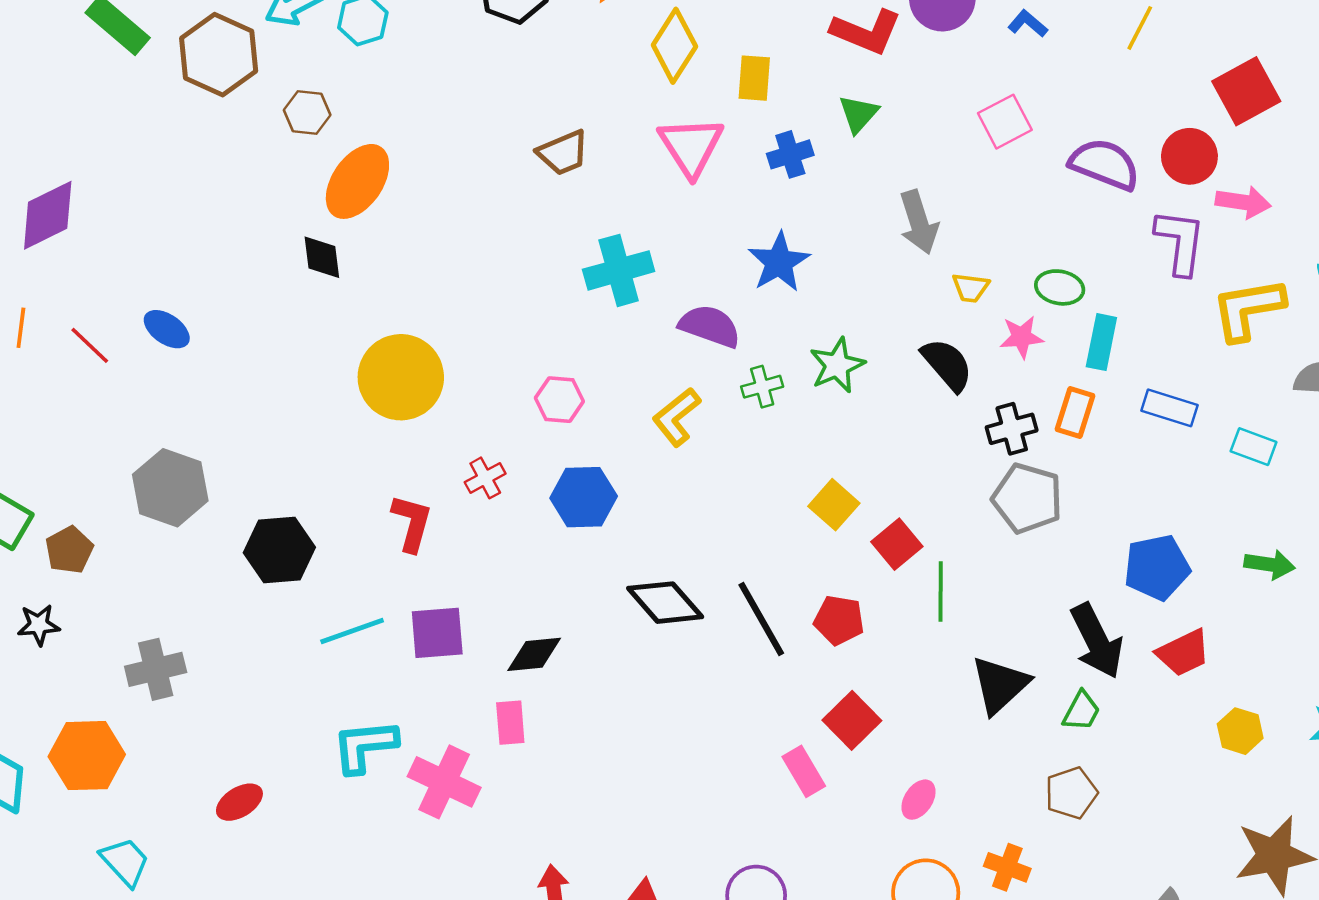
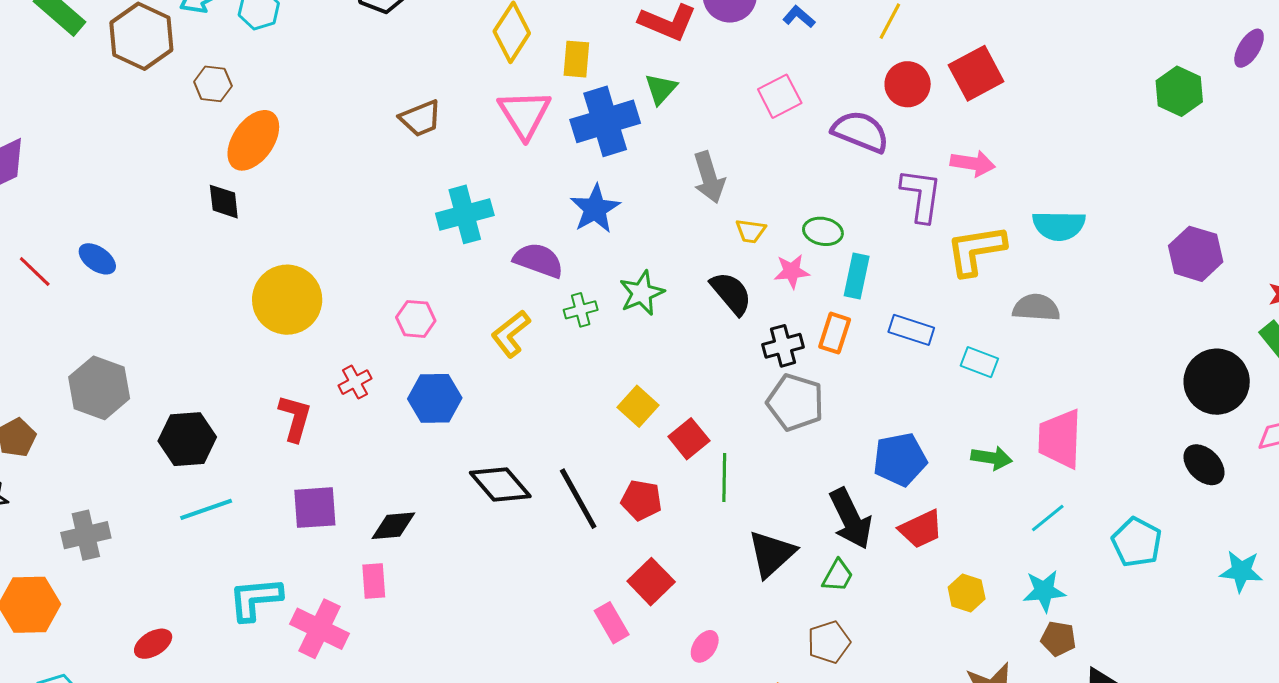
blue cross: (790, 154) -> (605, 121), size x1.8
red circle: (1189, 156) -> (908, 84), moved
cyan line: (352, 631) -> (206, 509), moved

